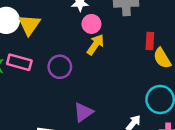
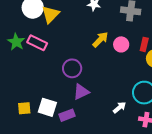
pink circle: (91, 24) -> (121, 44), moved
purple circle: (60, 67) -> (72, 68), moved

